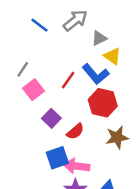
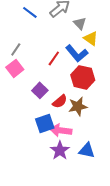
gray triangle: (99, 38) -> (80, 23), turned -48
pink square: (33, 90) -> (15, 68), moved
brown star: (117, 137) -> (78, 106), moved

